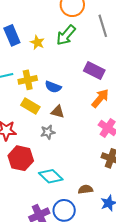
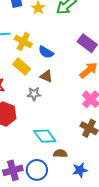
yellow cross: (28, 80) -> (23, 42), turned 30
cyan diamond: (51, 176) -> (45, 136), moved

